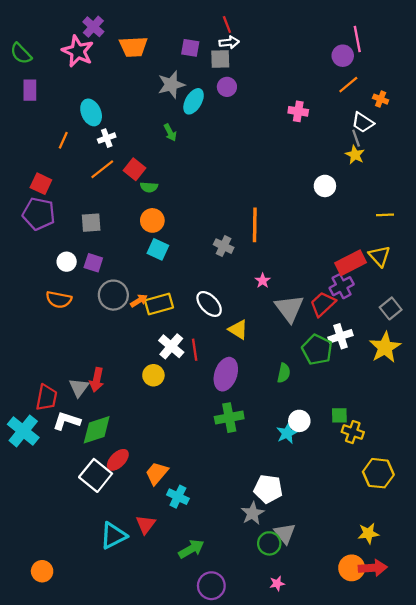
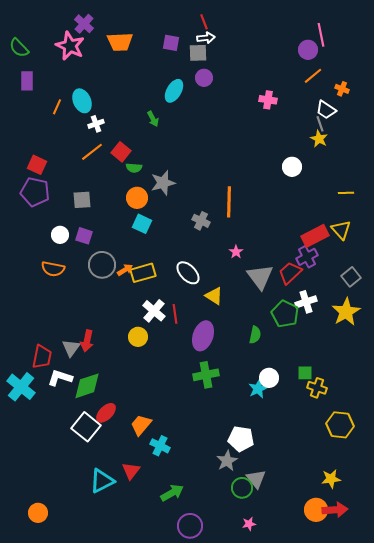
gray star: (171, 85) -> (163, 183), moved
orange line: (63, 140) -> (57, 107), moved

